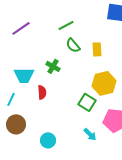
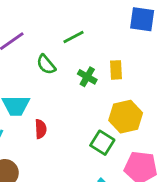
green semicircle: (73, 45) -> (46, 64), moved
green cross: (53, 66) -> (87, 77), moved

